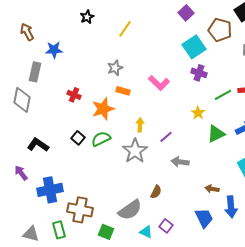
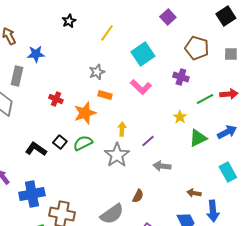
brown pentagon: (220, 30) -> (197, 48), moved
cyan square: (194, 47) -> (143, 54), moved
black L-shape: (38, 145) -> (36, 149), moved

